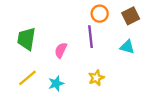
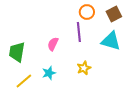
green trapezoid: (26, 39) -> (17, 52), moved
cyan triangle: (127, 47) -> (111, 41), size x1.5
yellow line: (27, 78) -> (24, 81), moved

